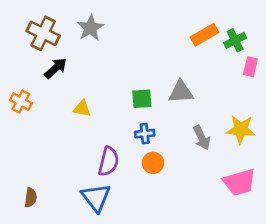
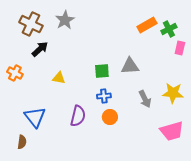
blue triangle: (96, 198) -> (35, 117), moved

